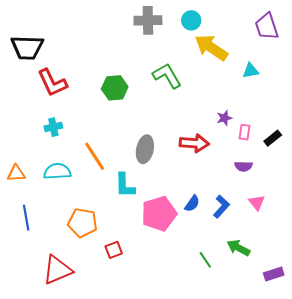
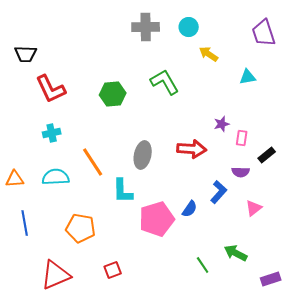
black trapezoid: (27, 48) -> (26, 54), size x0.7
yellow arrow: (211, 48) -> (209, 54), size x0.6
black rectangle: (273, 138) -> (267, 155), moved
pink triangle: (257, 203) -> (254, 208), turned 30
blue L-shape: (221, 207) -> (219, 192), moved
red square: (114, 250) -> (113, 270), moved

